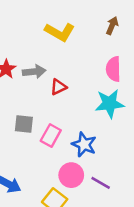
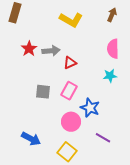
cyan star: (110, 104) -> (110, 76), size x0.6
pink rectangle: (51, 135) -> (69, 91), moved
pink circle: (71, 175) -> (71, 122), moved

